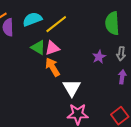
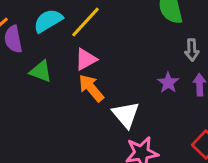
green triangle: (38, 47) -> (41, 71), moved
purple star: (99, 57) -> (168, 83), moved

